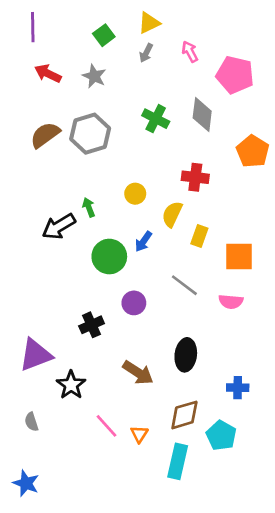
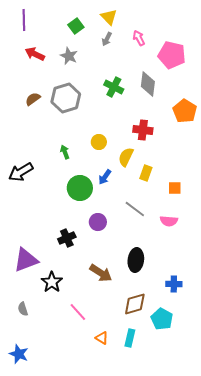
yellow triangle: (149, 23) -> (109, 17), turned -48
brown semicircle: (45, 135) -> (33, 99), size x0.7
black arrow: (59, 226) -> (21, 172), moved
orange square: (239, 256) -> (175, 188), size x0.6
orange triangle: (139, 434) -> (102, 338), moved, turned -32
cyan rectangle: (178, 461) -> (130, 338), size x0.7

